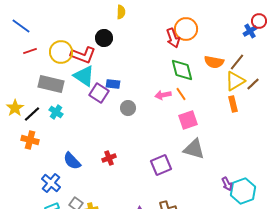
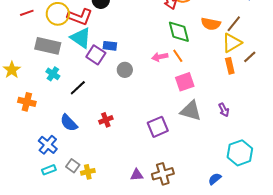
brown line: (253, 84) -> (250, 57), moved
black line: (32, 114) -> (78, 88), moved
purple arrow: (227, 184) -> (224, 110), moved

